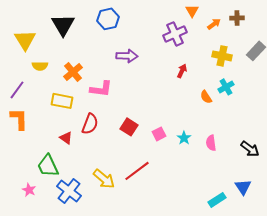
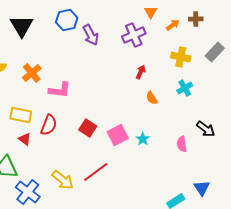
purple arrow: (127, 56) -> (91, 35), moved, turned 60
orange semicircle: (206, 97) -> (152, 98), moved
yellow rectangle: (62, 101) -> (21, 115), moved
pink square: (159, 134) -> (118, 135), size x1.5
pink semicircle: (211, 143) -> (182, 144), moved
black arrow: (250, 149) -> (206, 129), moved

